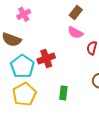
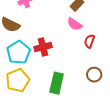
green rectangle: (63, 93) -> (57, 83), size x1.5

